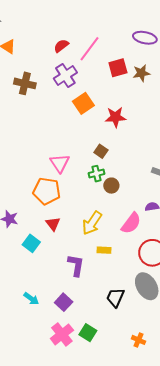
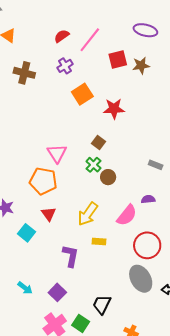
purple cross: (65, 76) -> (65, 66), size x0.7
green cross: (96, 174) -> (94, 165), turned -35
black trapezoid: (115, 298) -> (102, 304), moved

